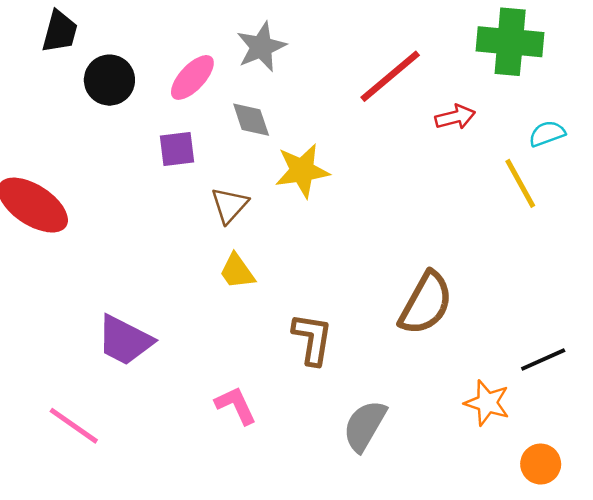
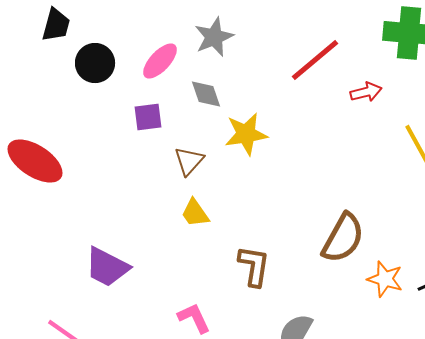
orange star: (487, 403) -> (385, 279), moved

